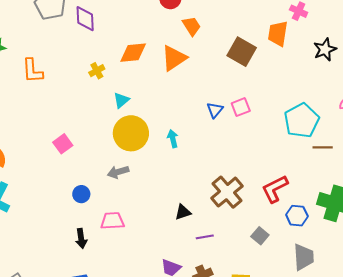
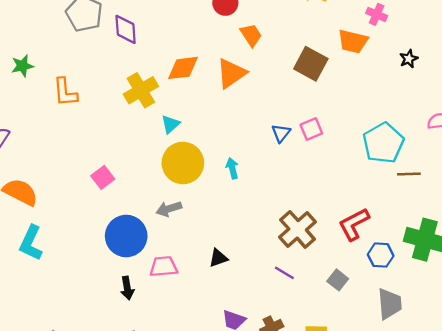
orange trapezoid: (278, 34) -> (353, 41), turned -84
black star: (325, 49) -> (409, 59), size x0.7
yellow cross: (97, 71) -> (141, 90), size x1.8
blue circle: (81, 194) -> (126, 236), size x2.0
black triangle: (183, 212) -> (218, 258), moved
purple line: (205, 237) -> (284, 273), moved, turned 42

